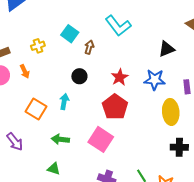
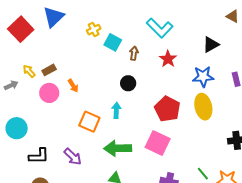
yellow cross: (38, 46) -> (94, 30), moved
red star: (120, 77) -> (168, 59), moved
yellow ellipse: (171, 112) -> (203, 107), moved
green arrow: (60, 139) -> (118, 148), size x1.5

